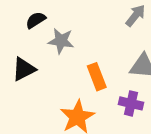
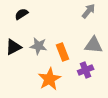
gray star: (61, 41) -> (39, 46), moved
purple cross: (131, 103) -> (86, 70), turned -35

